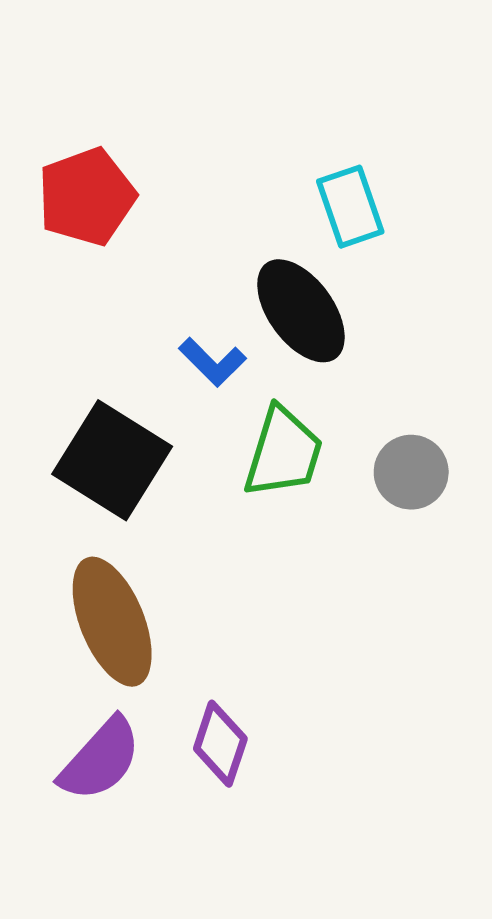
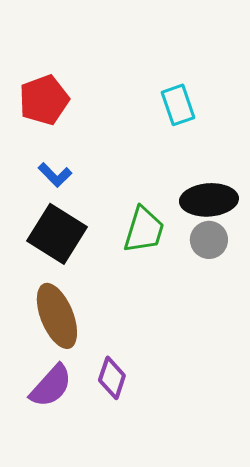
black ellipse: (301, 311) -> (209, 200), moved, turned -58
blue L-shape: (212, 362) -> (55, 175), moved

